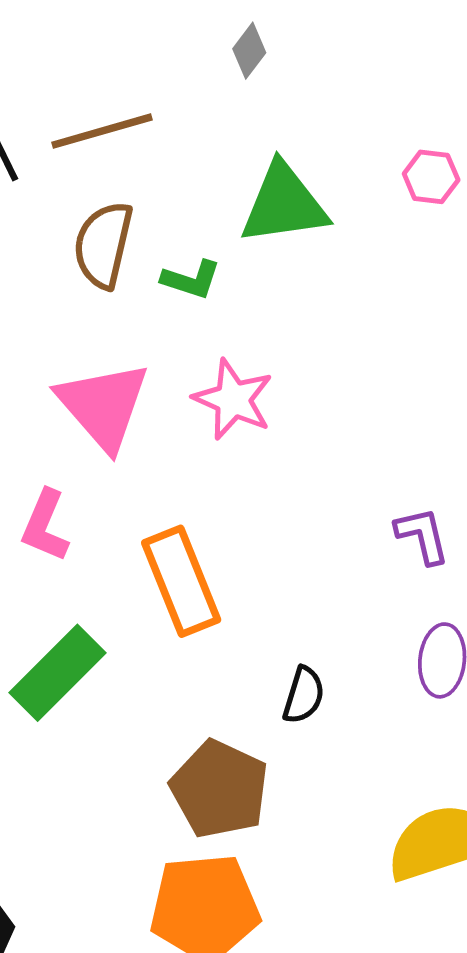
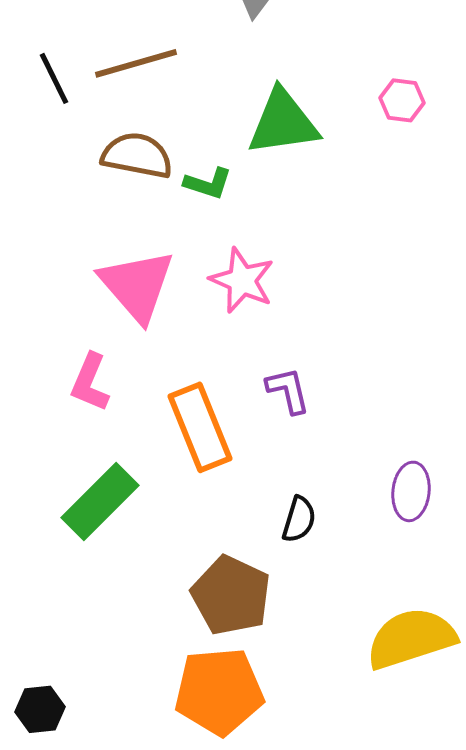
brown semicircle: (103, 245) -> (137, 155), turned 88
purple L-shape: (422, 536) -> (288, 390), moved

